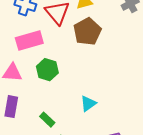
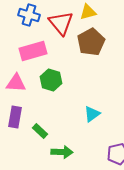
green rectangle: (47, 120) -> (40, 131), moved

